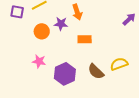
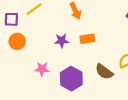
purple star: (61, 24) -> (62, 41), moved
orange circle: (42, 31) -> (17, 41), moved

